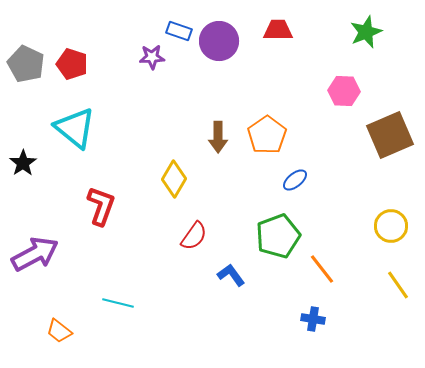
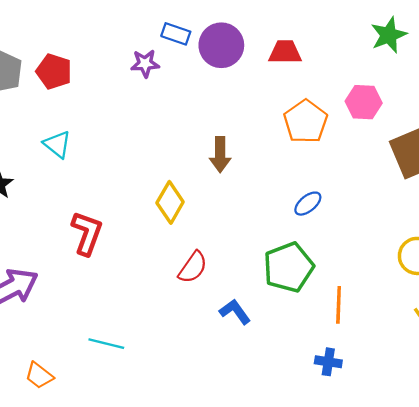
red trapezoid: (278, 30) -> (285, 52), moved
cyan triangle: (75, 128) -> (57, 144), size x0.6
orange pentagon: (267, 135) -> (306, 122), moved
orange line: (322, 269) -> (339, 305), turned 40

